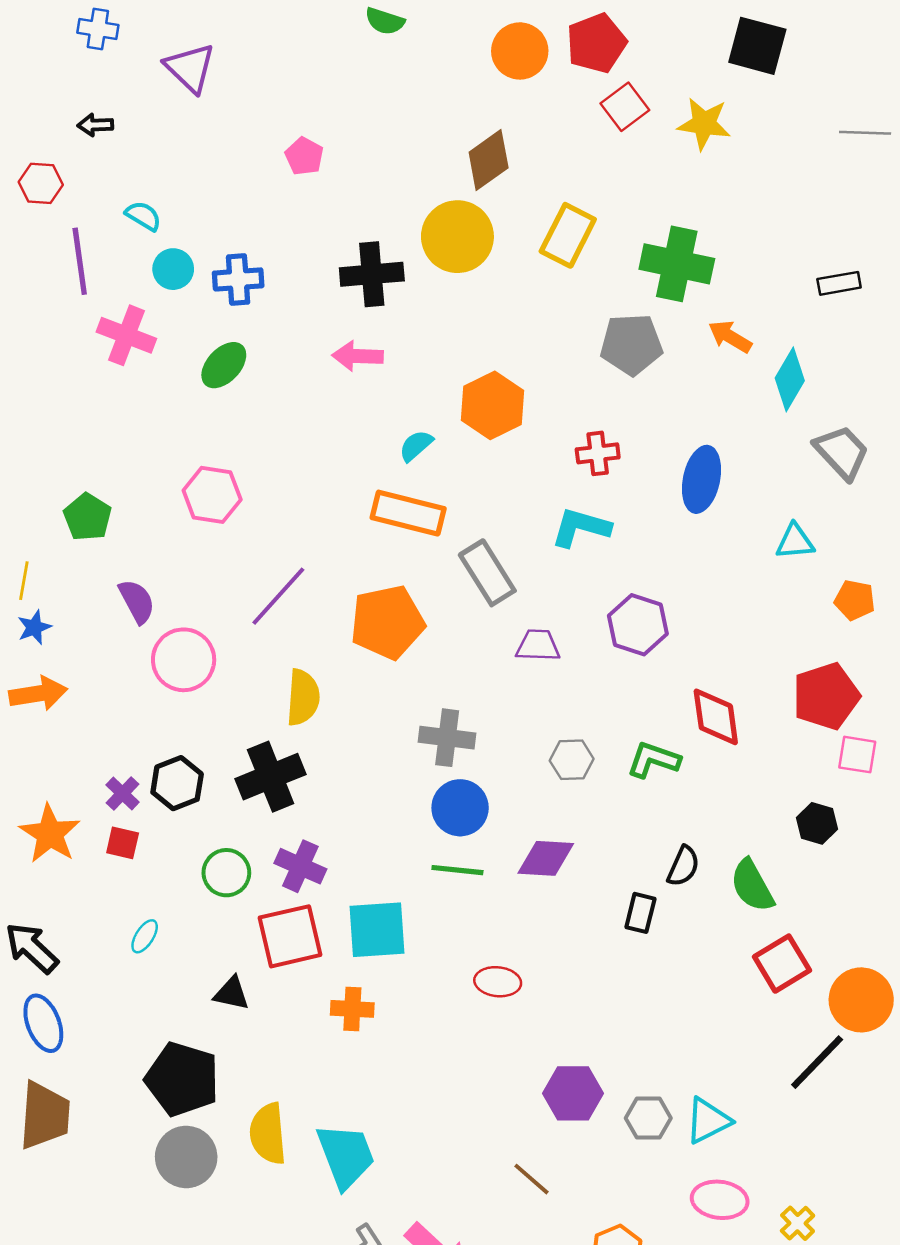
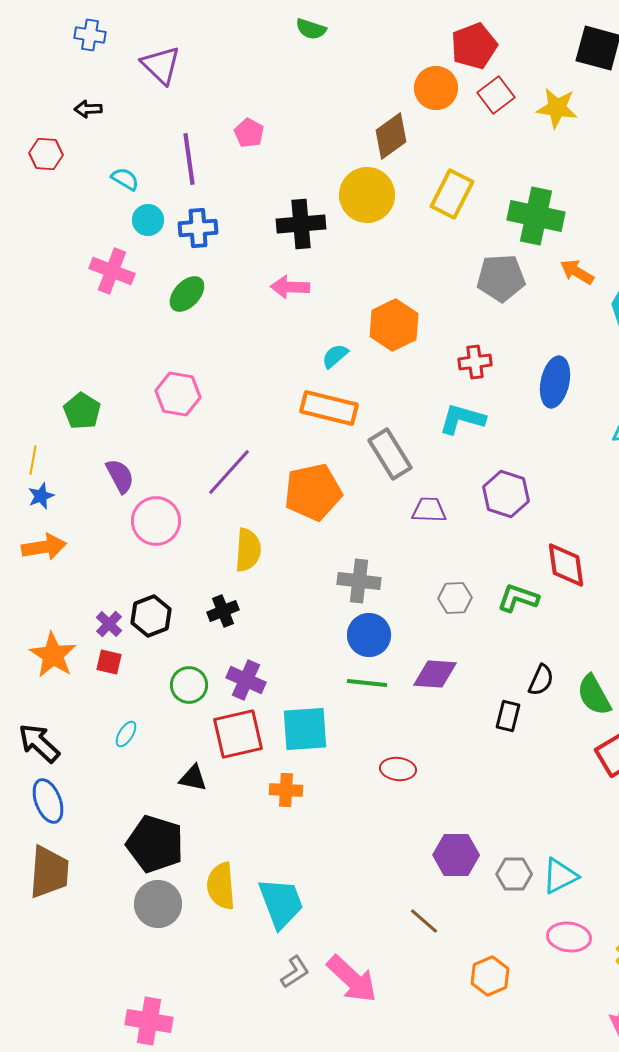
orange circle: (520, 51) -> (436, 88), moved
purple line: (80, 261) -> (189, 159), moved
black cross: (271, 777) -> (223, 611), size x0.6

